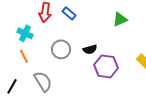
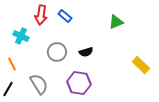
orange line: (24, 56) -> (12, 64), moved
purple hexagon: (106, 66) -> (79, 83), moved

